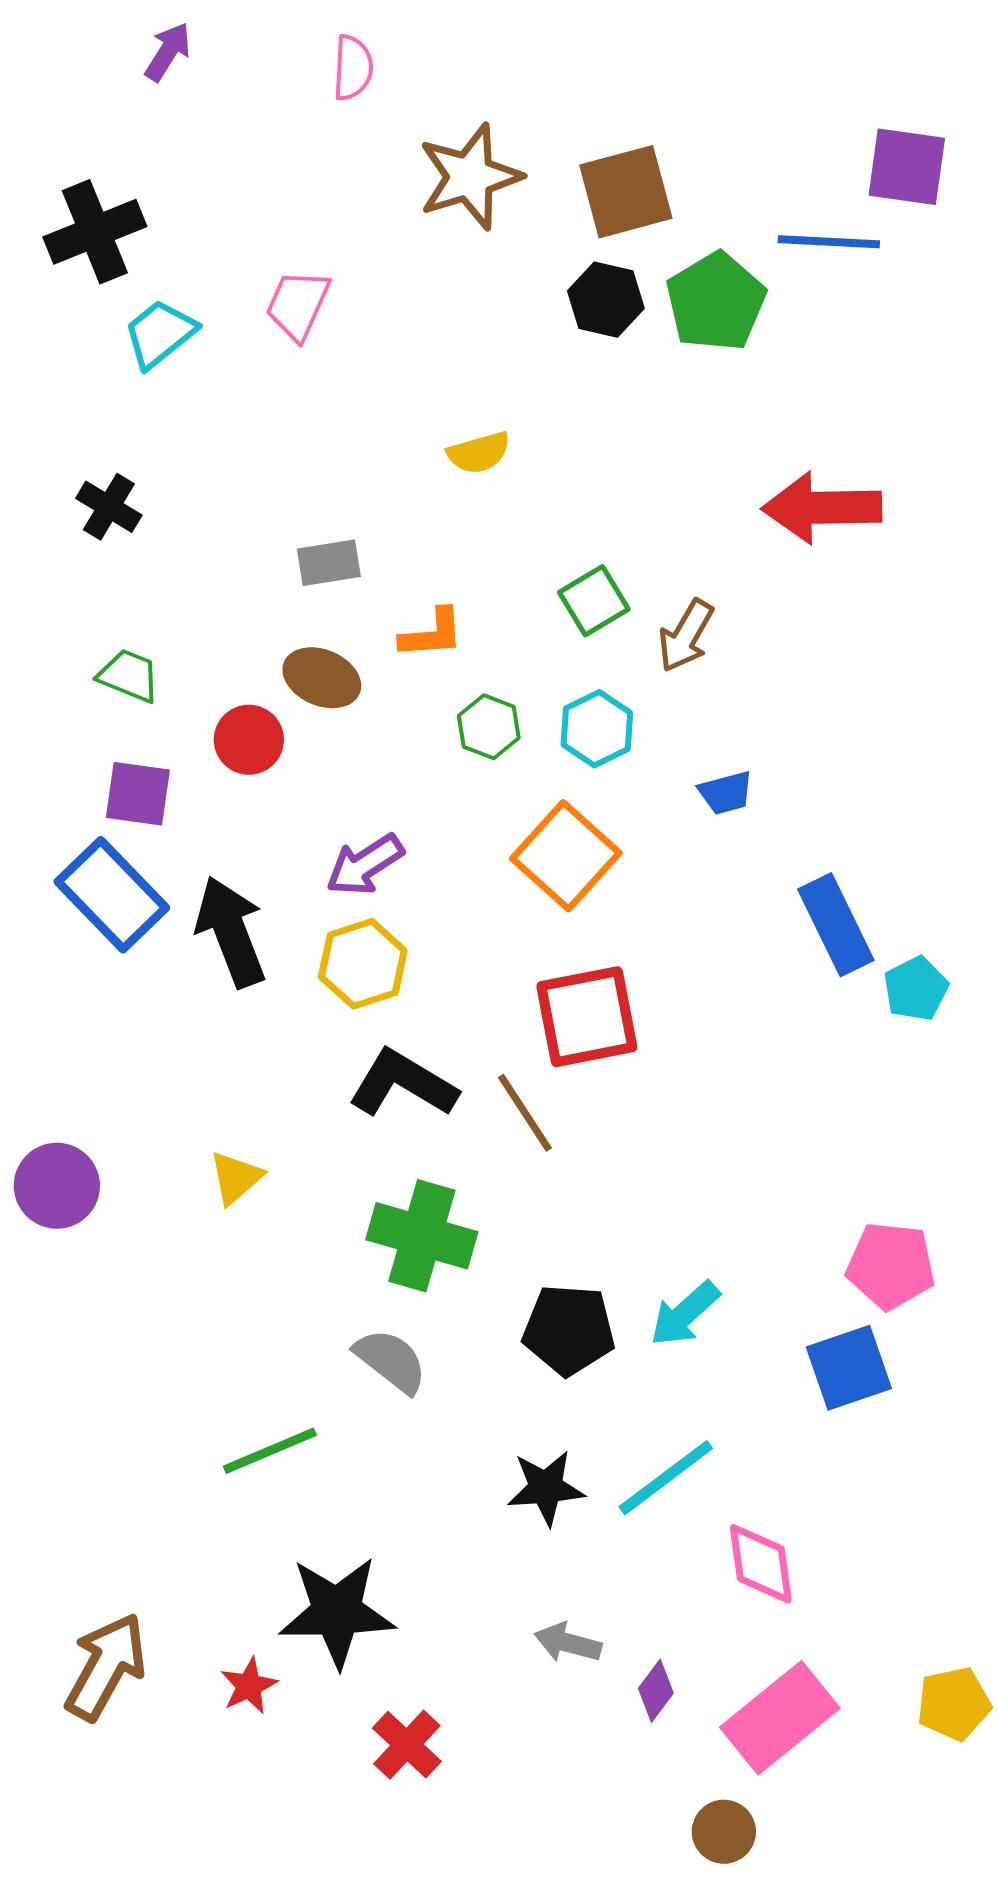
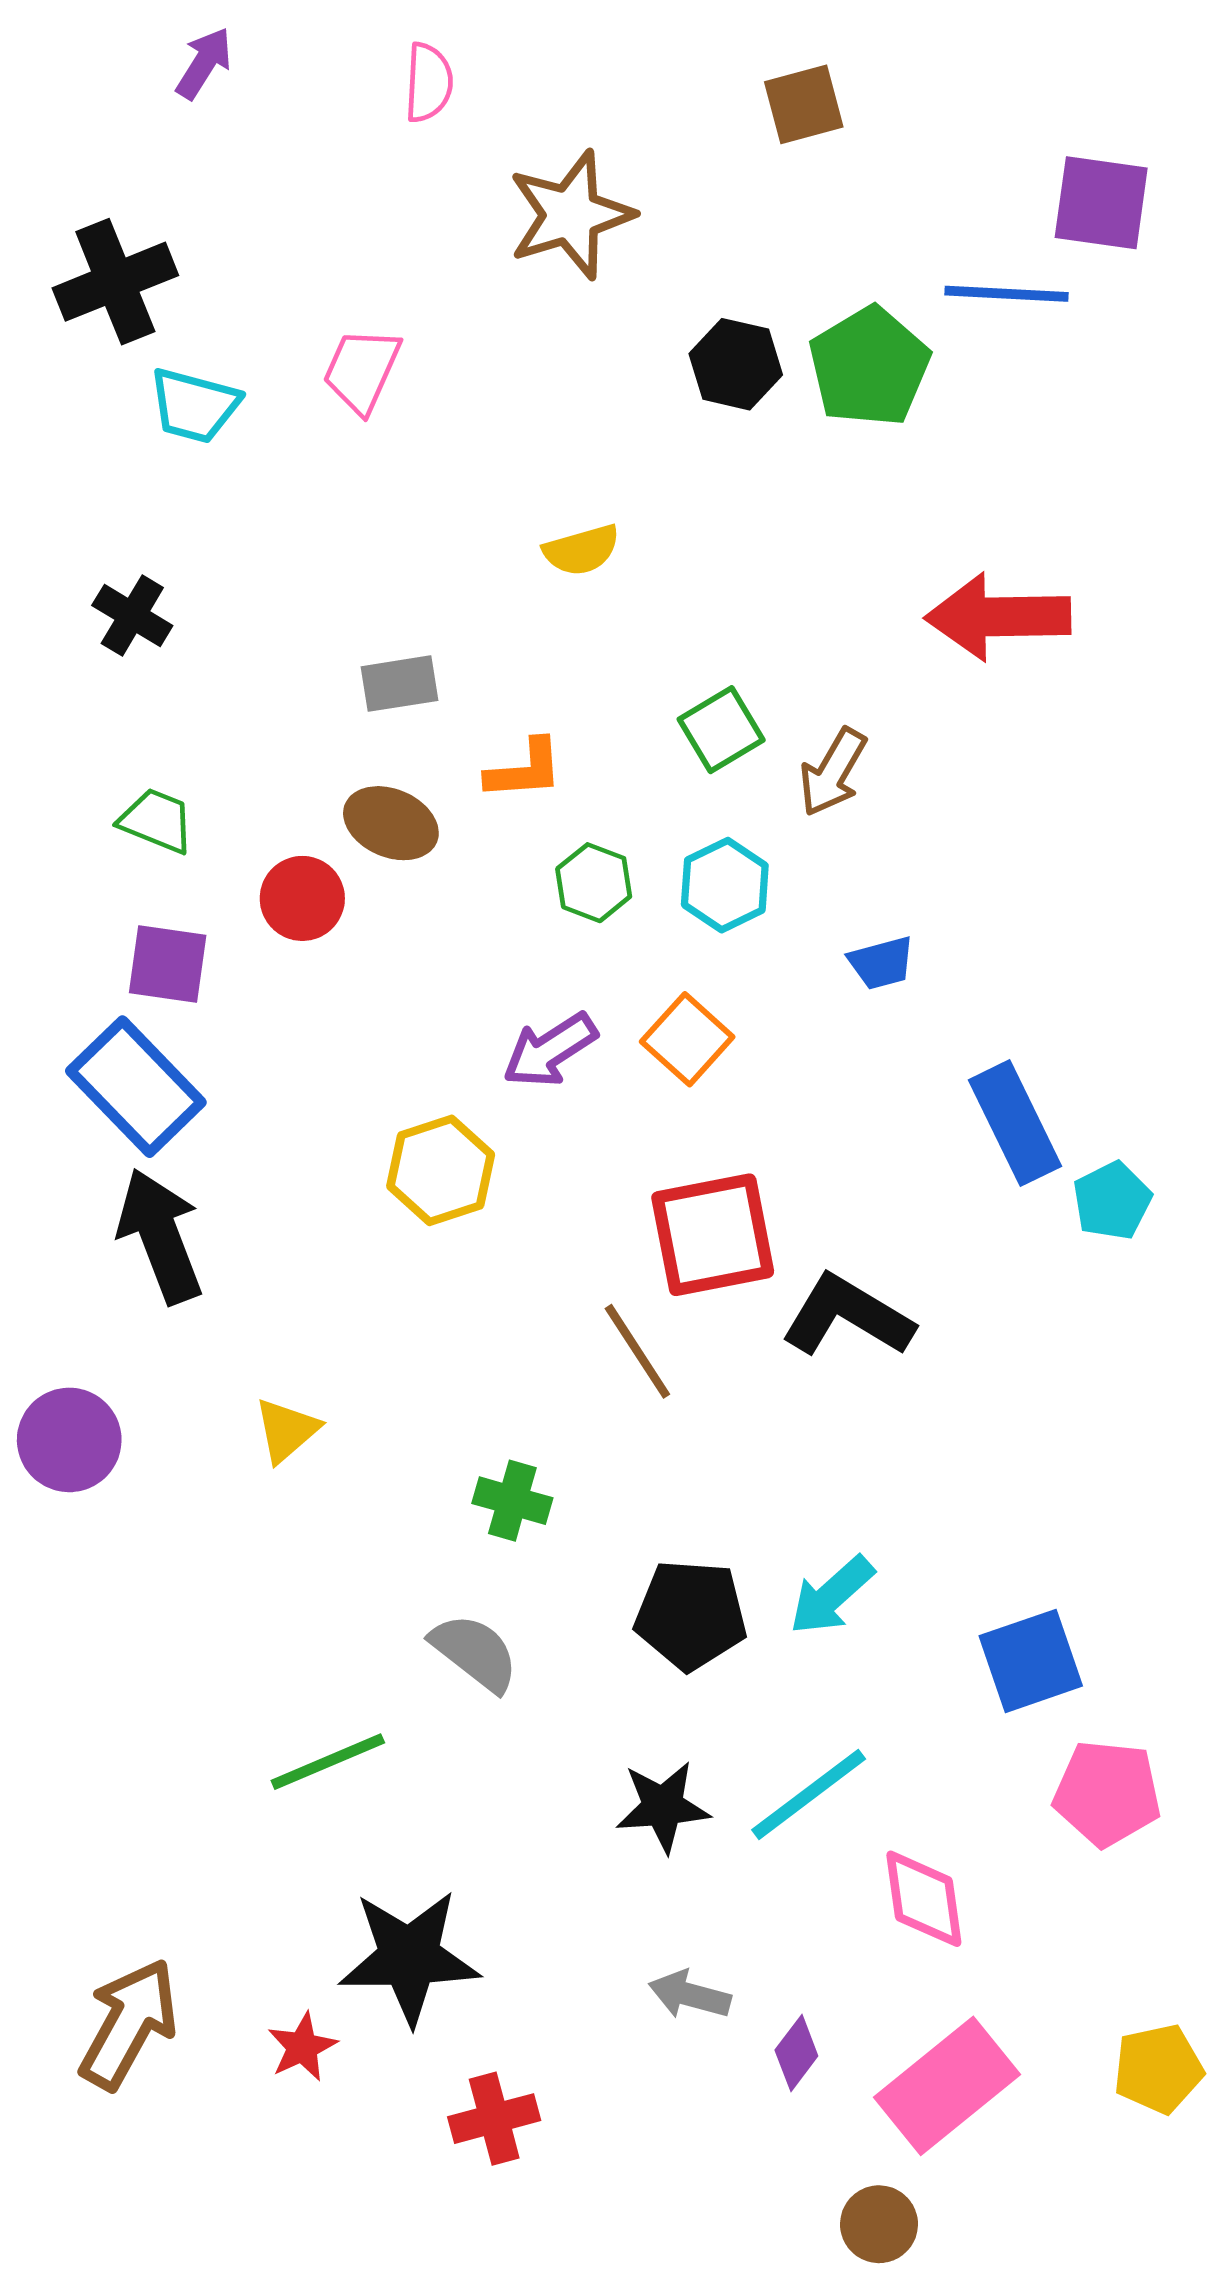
brown square: (626, 192) -> (804, 104), moved, size x0.7
cyan trapezoid: (160, 334) -> (194, 406), turned -126
orange square: (566, 856) -> (687, 1039), size x0.7
purple arrow: (365, 865) -> (550, 1050), moved
black arrow: (231, 932) -> (160, 1236), moved
black L-shape: (403, 1084) -> (847, 1316), moved
green cross: (422, 1236) -> (512, 1501), size x0.6
pink pentagon: (891, 1266) -> (1107, 1793), moved
red cross: (407, 1745) -> (494, 2119), turned 32

